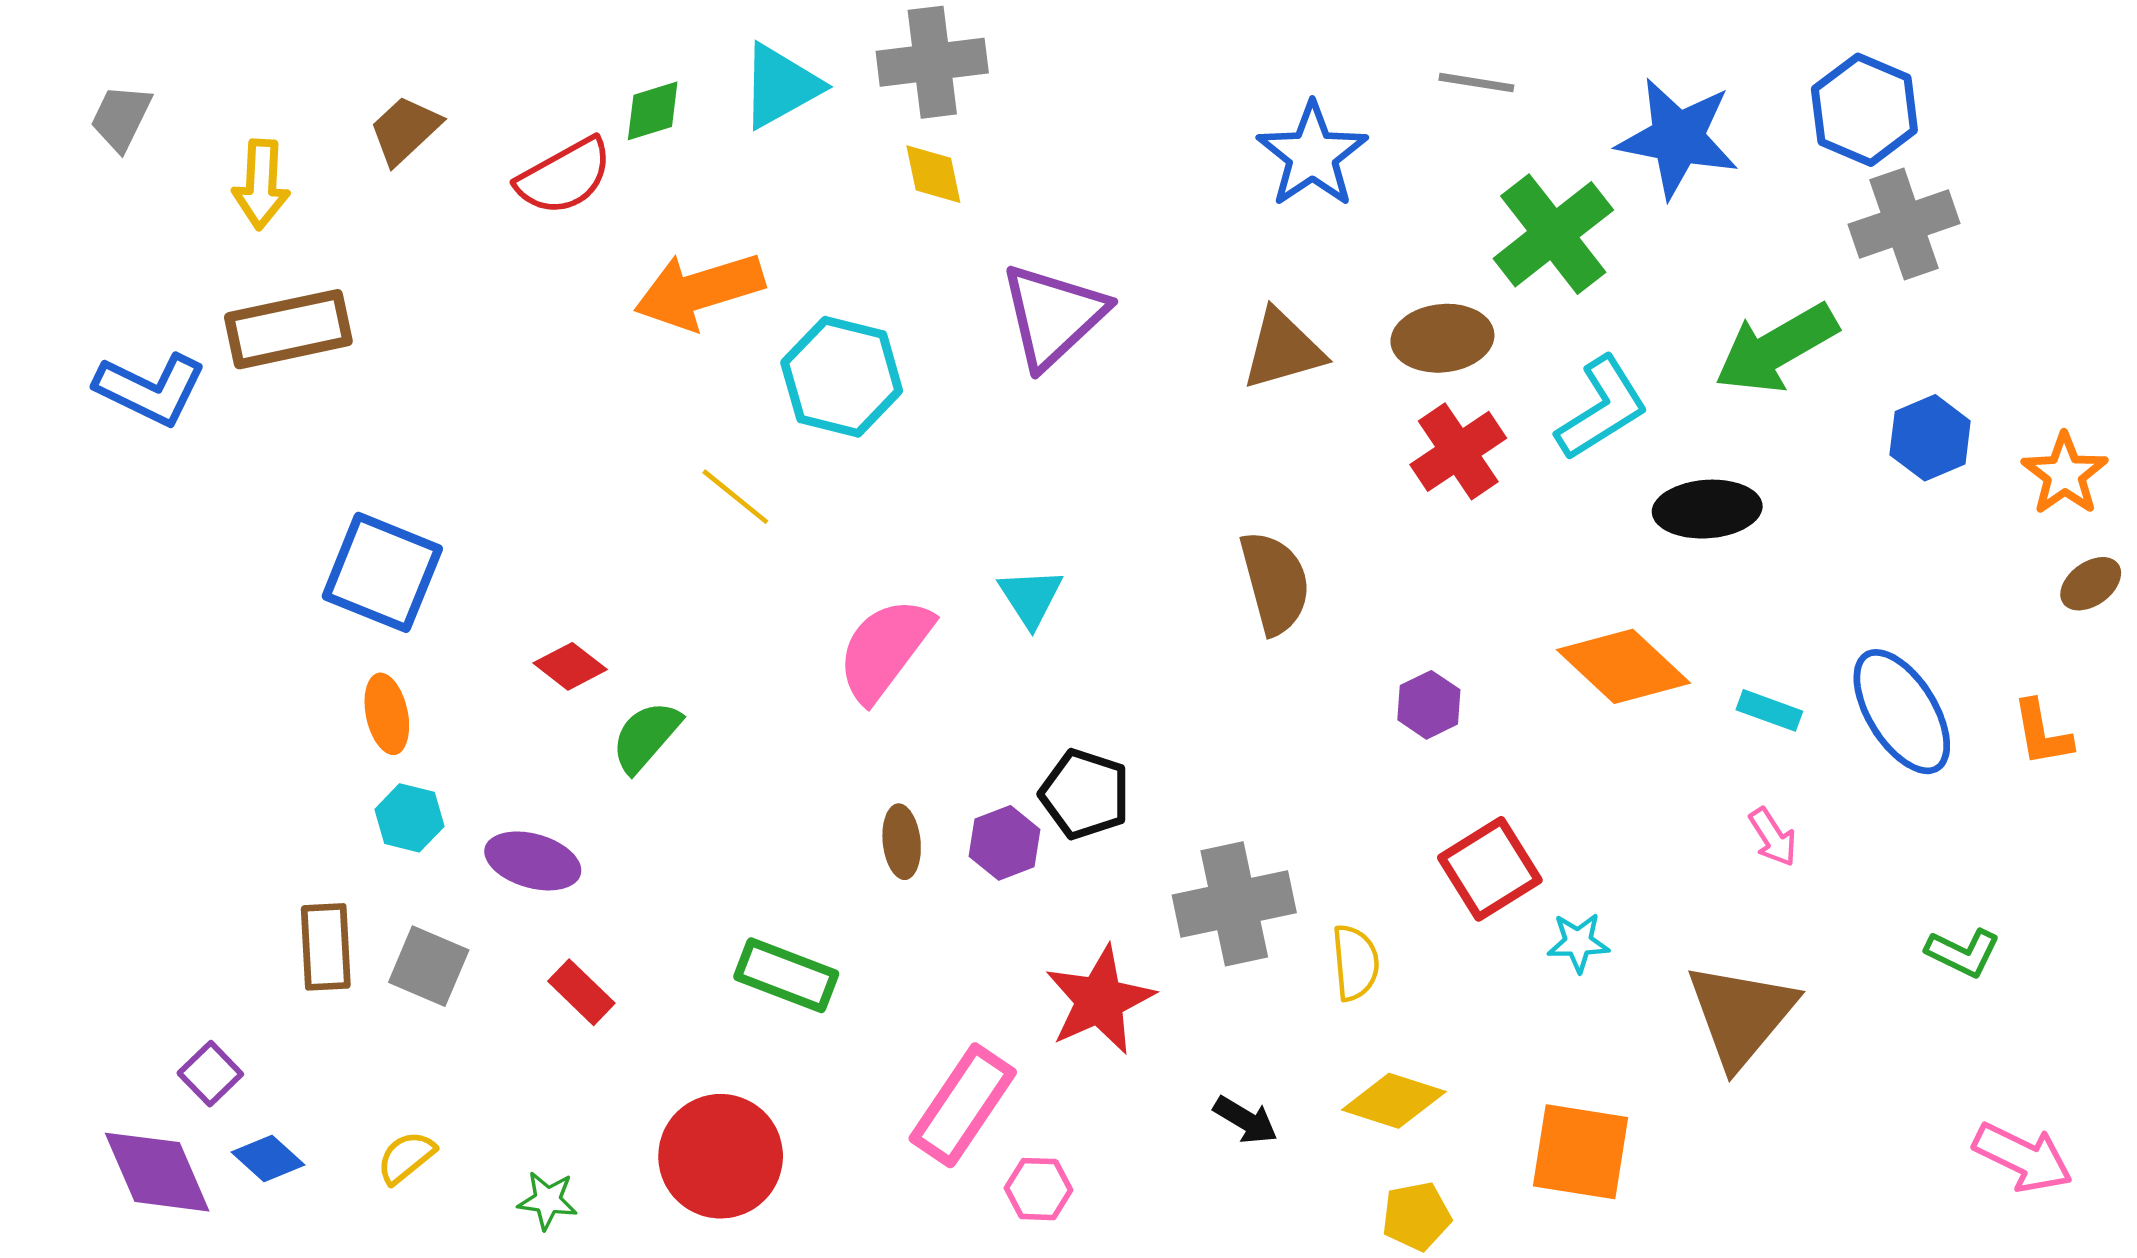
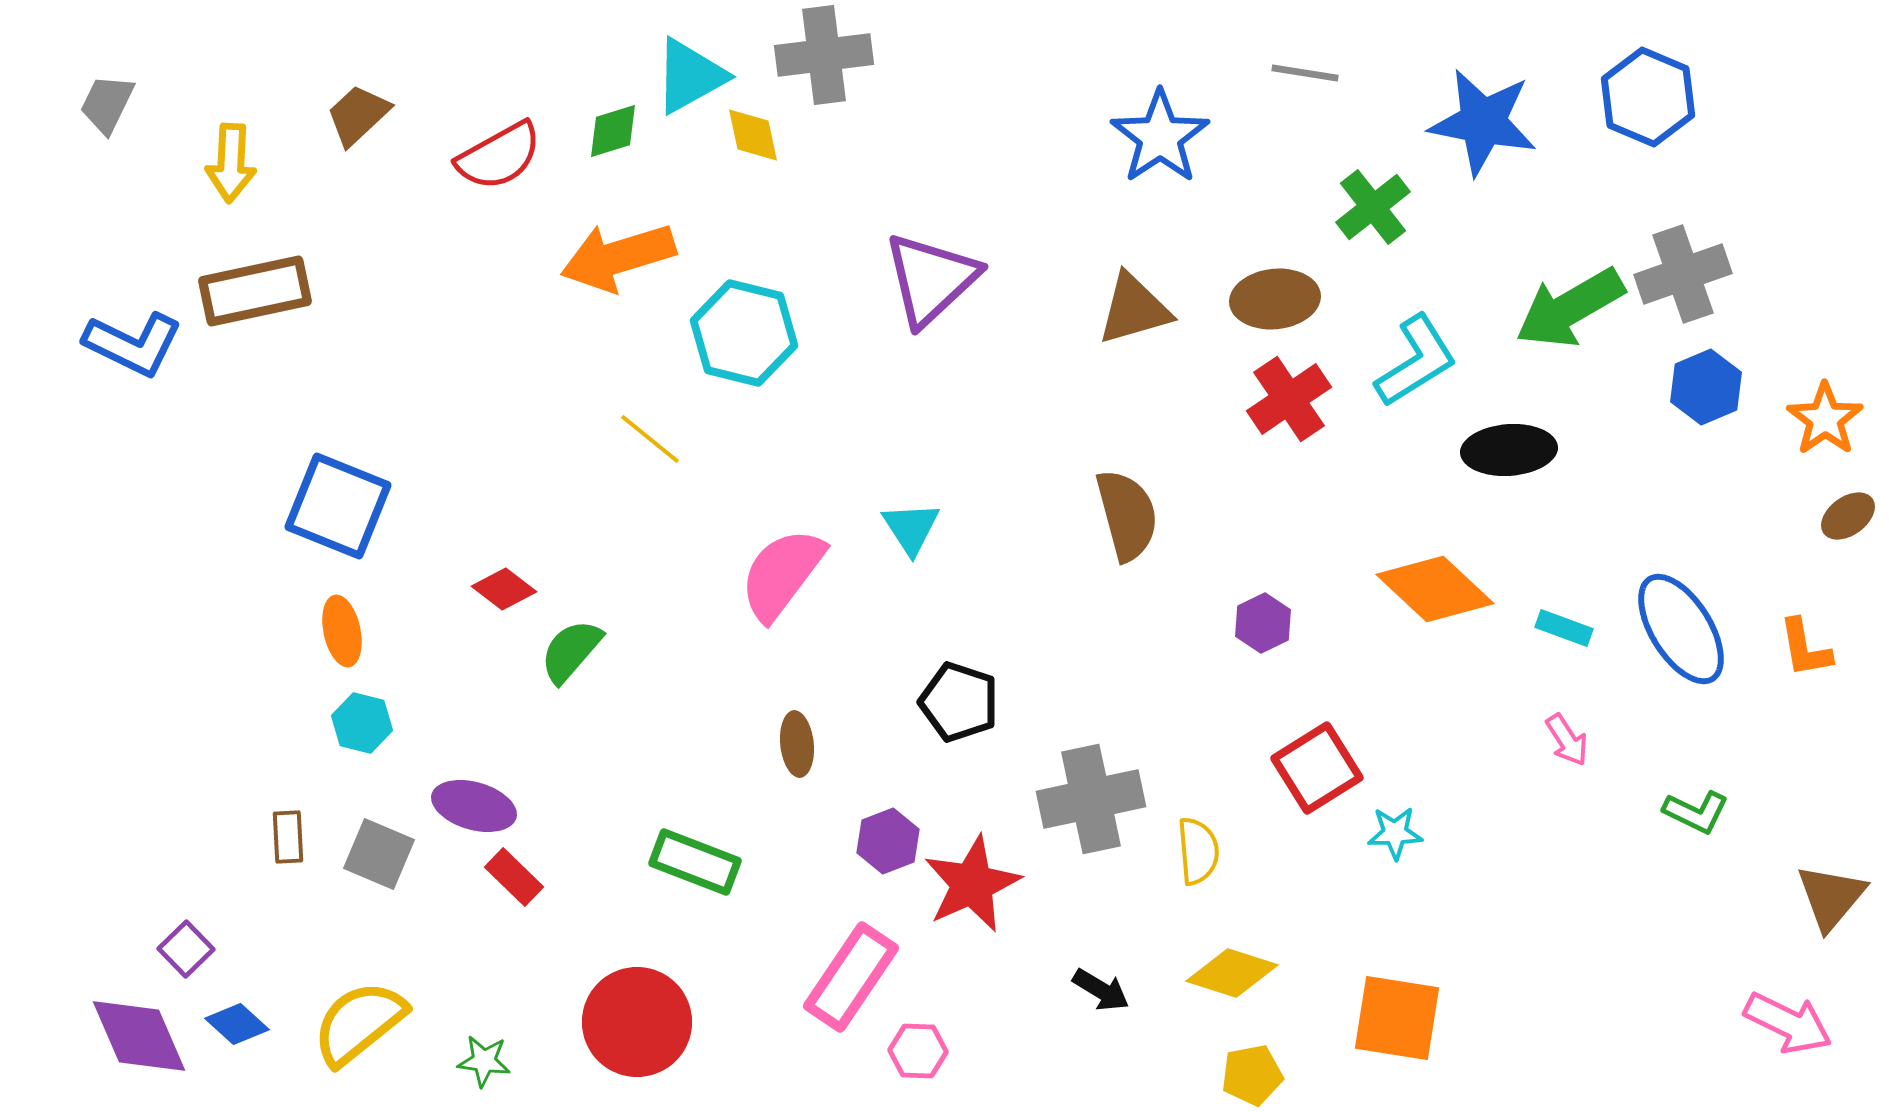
green diamond: (653, 111) -> (613, 131), moved
yellow diamond: (933, 174) -> (753, 135), moved
gray cross: (1904, 224) -> (1683, 274), moved
green cross: (1553, 234) -> (1373, 207), size x0.7
purple hexagon: (1005, 843) -> (888, 841), moved
purple ellipse: (533, 861) -> (474, 806), moved
brown rectangle: (326, 947) -> (288, 837), size x0.7
green L-shape: (1963, 953) -> (1696, 812), moved
brown triangle: (1741, 1015) -> (1831, 897), moved, size x0.7
yellow semicircle: (406, 1157) -> (359, 1023), size x1.8

